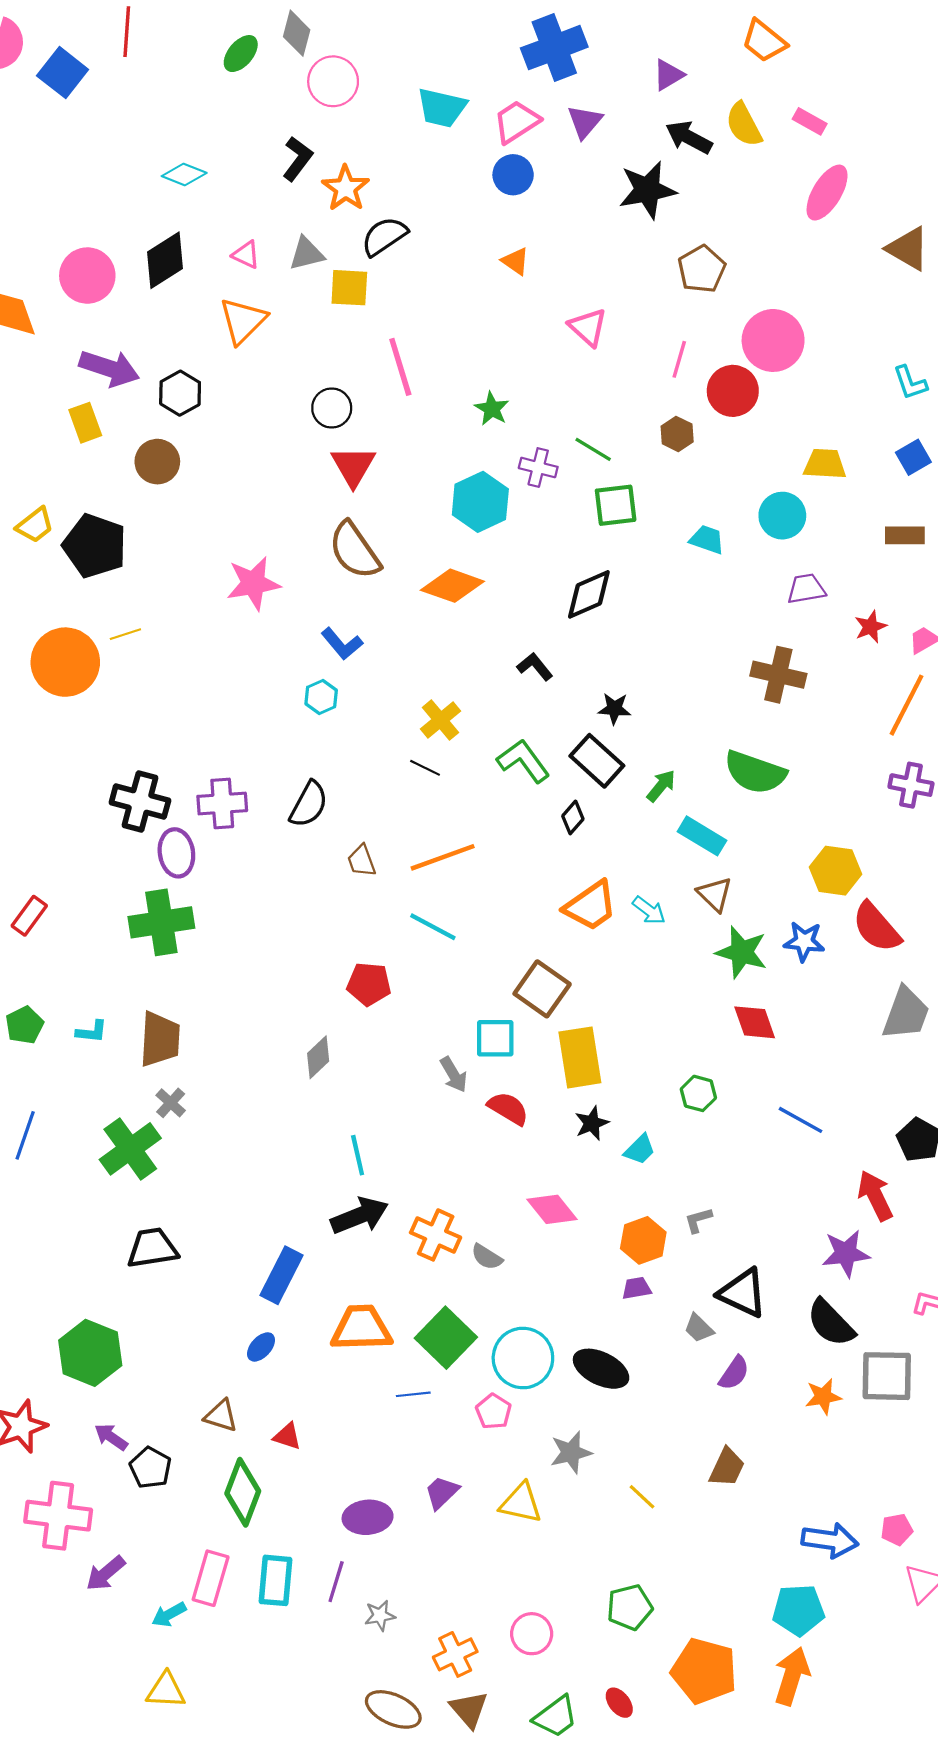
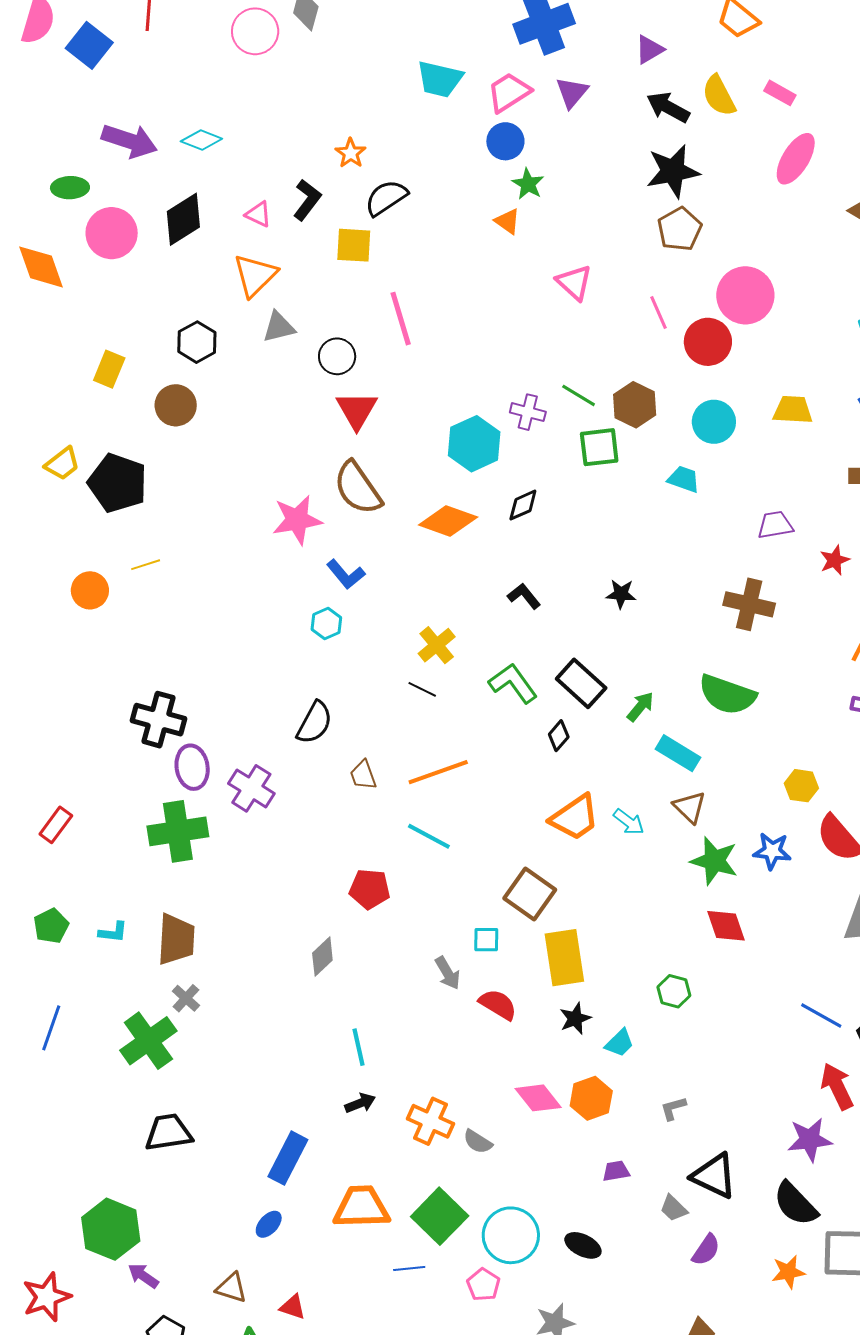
green ellipse: (241, 54) -> (70, 188), moved, turned 48
pink circle: (333, 81) -> (255, 31), moved
black L-shape: (298, 159) -> (307, 200), moved
orange star: (346, 188) -> (351, 153), size x0.7
black star: (647, 190) -> (673, 171), moved
gray triangle: (307, 254) -> (279, 327), moved
pink line: (679, 359) -> (659, 312), turned -40
purple arrow: (109, 368) -> (129, 141), moved
green star: (492, 409) -> (528, 184), moved
yellow rectangle: (85, 423) -> (109, 369), turned 42
brown hexagon: (677, 434) -> (635, 405), moved, size x1.4
cyan circle: (782, 516) -> (714, 422), moved
pink star: (253, 583) -> (297, 520), moved
black diamond: (589, 594) -> (523, 505), moved, size x0.7
orange circle: (65, 662) -> (90, 590), size x0.6
black star: (614, 709) -> (621, 594), moved
purple cross: (222, 803) -> (251, 788), moved, turned 36
yellow hexagon: (836, 871) -> (801, 786), size x0.7
cyan square: (495, 1038) -> (486, 940), size x0.7
blue line: (800, 1120) -> (821, 1015), moved
black arrow: (360, 1216) -> (360, 1103), size x0.6
orange hexagon: (643, 1240) -> (591, 1098), moved
black ellipse: (601, 1369) -> (583, 1245), size x0.7
purple arrow: (111, 1437) -> (143, 1276), moved

